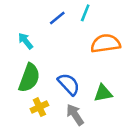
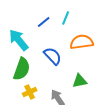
cyan arrow: (25, 41) -> (19, 40), size x1.6
blue semicircle: (69, 84) -> (53, 56), moved

